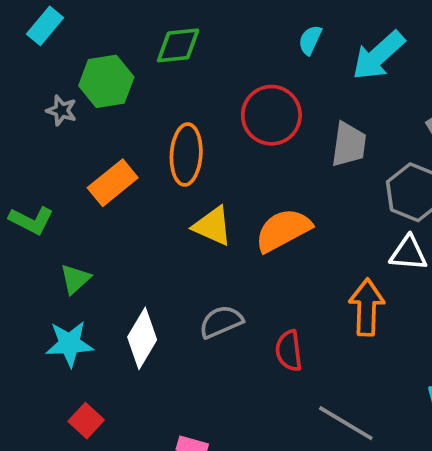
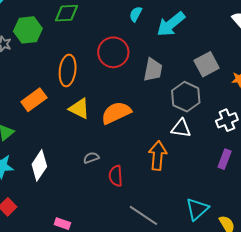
orange rectangle: (113, 183) -> (34, 100), moved
gray semicircle: (221, 322) -> (91, 158), moved, size x0.7

